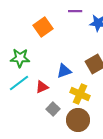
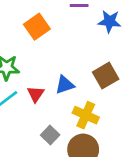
red triangle: (42, 87) -> (36, 94), moved, turned -32

